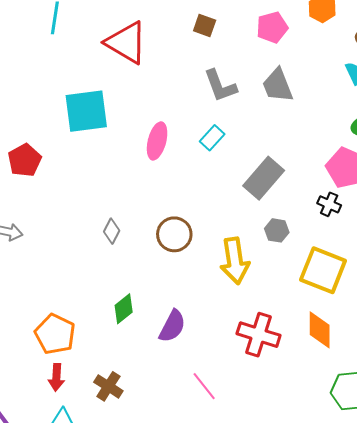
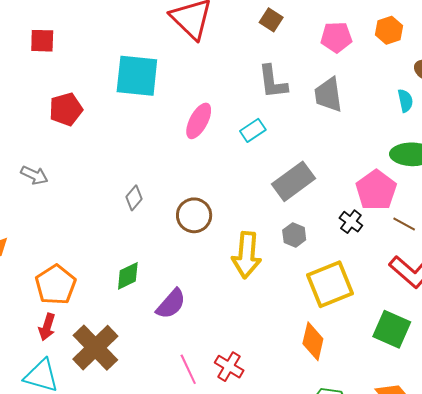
yellow square: (323, 270) -> (330, 284), turned 33
red cross: (259, 335) -> (229, 367), moved, size x0.7
brown cross: (108, 386) -> (95, 348), size x1.6

